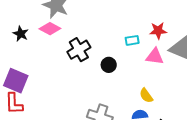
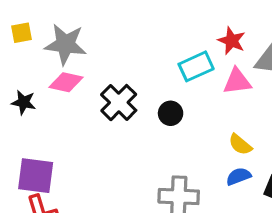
red star: (158, 31) -> (232, 41), turned -30
cyan rectangle: (132, 40) -> (196, 66), size x1.5

